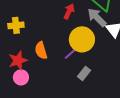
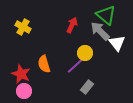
yellow cross: (16, 25) -> (23, 27), moved, turned 35
yellow circle: (82, 39) -> (85, 53), size x0.6
red star: (18, 60) -> (21, 74), turned -30

